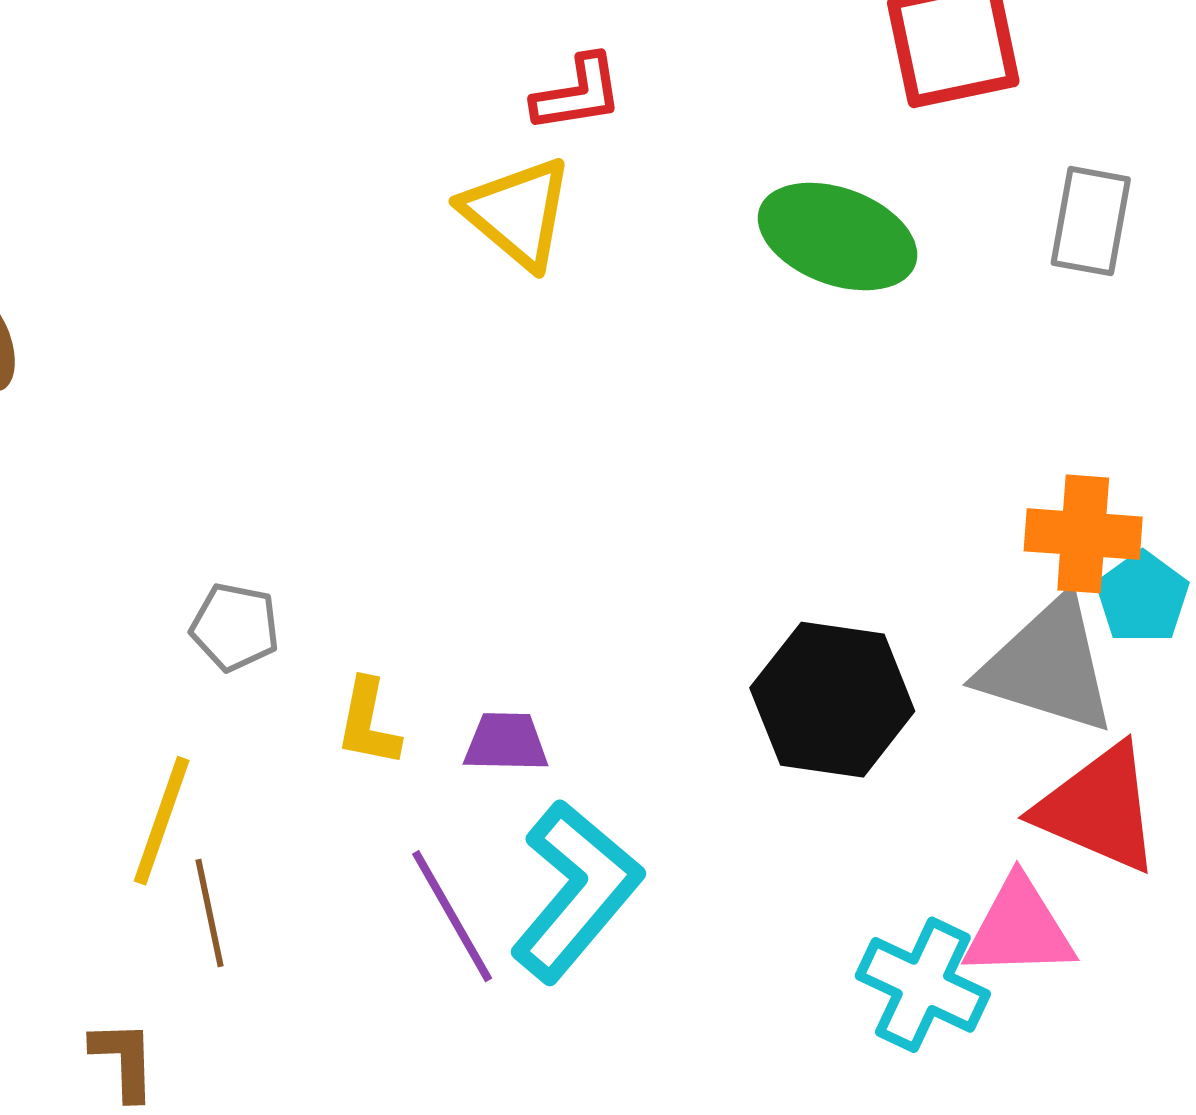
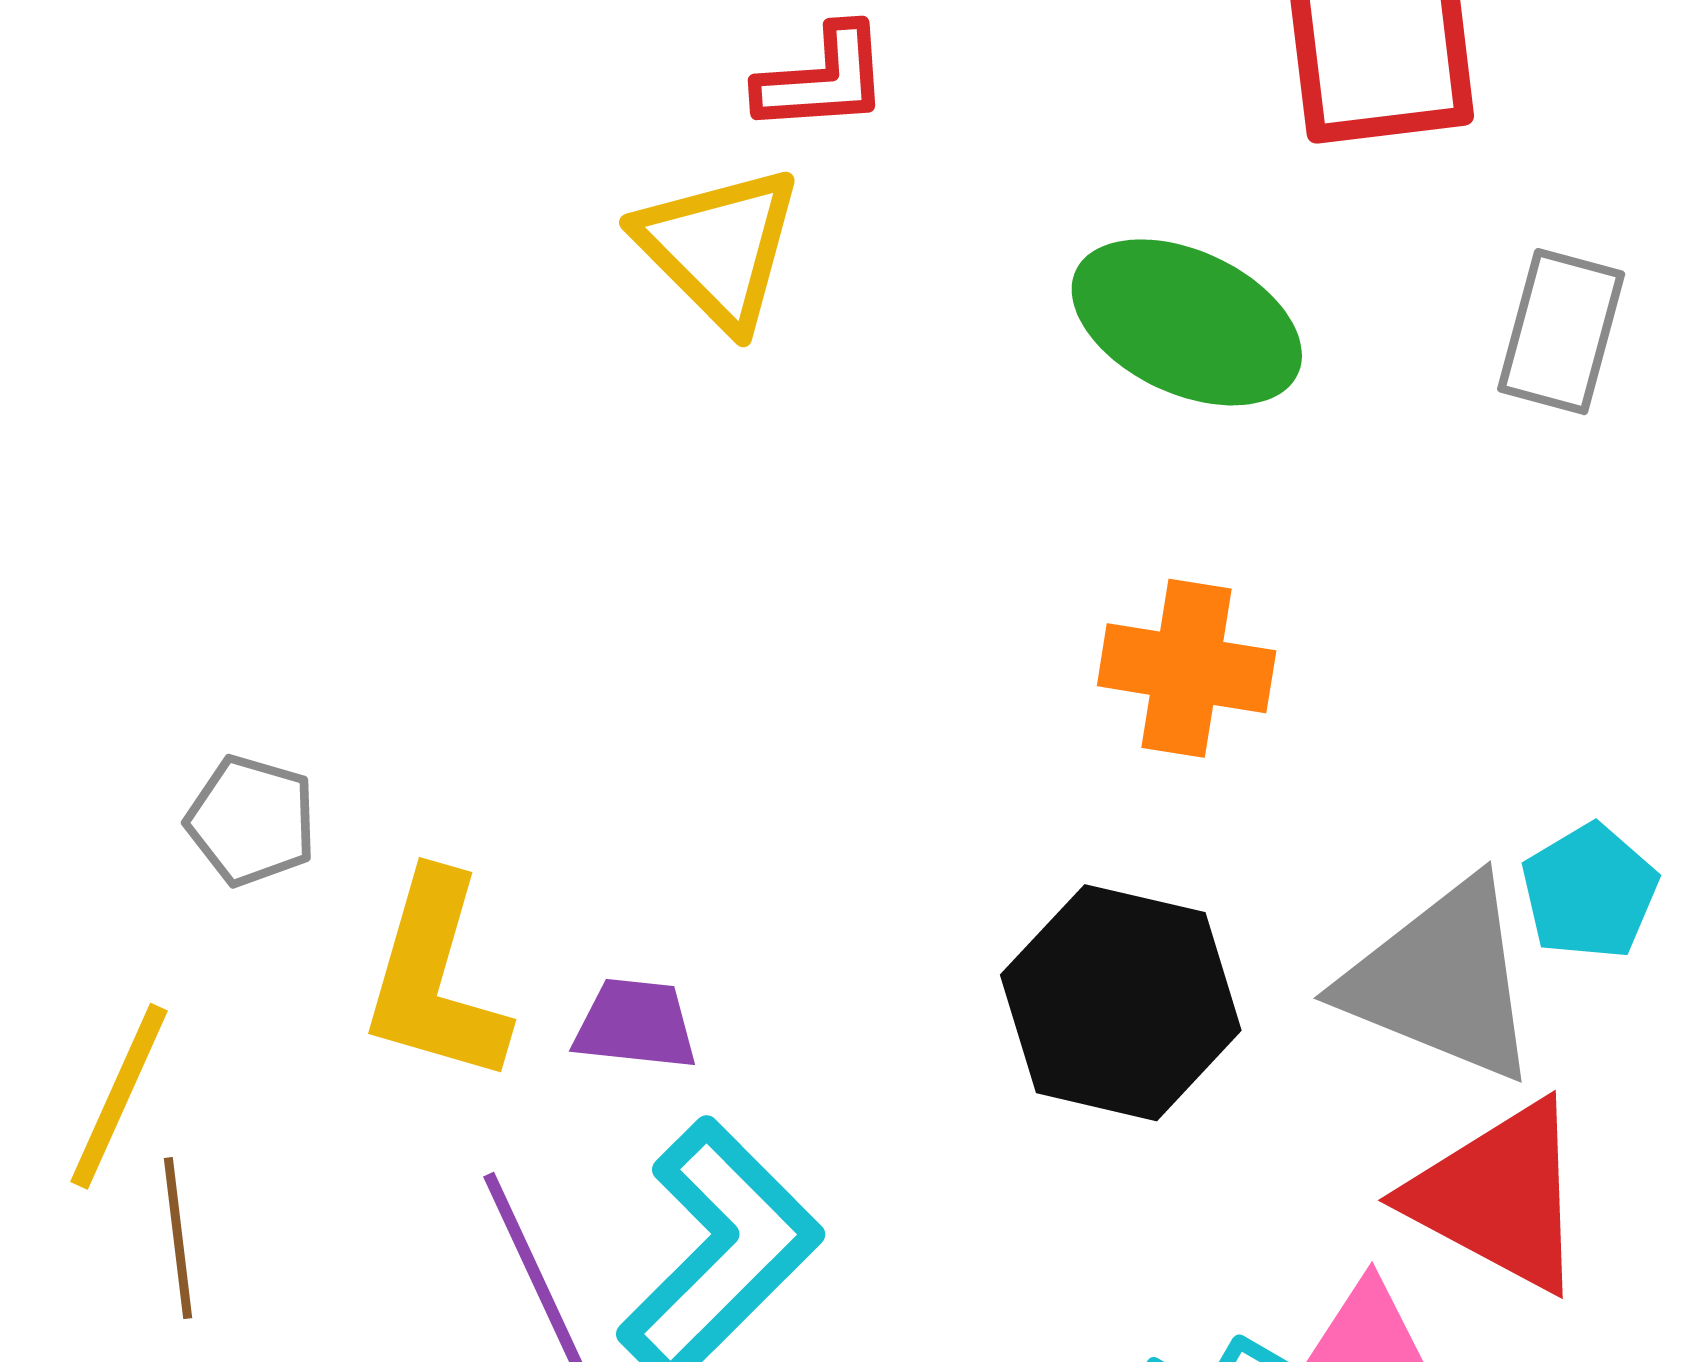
orange cross: (1083, 534) -> (1187, 668), moved
yellow L-shape: (368, 723) -> (435, 978), size x1.6

